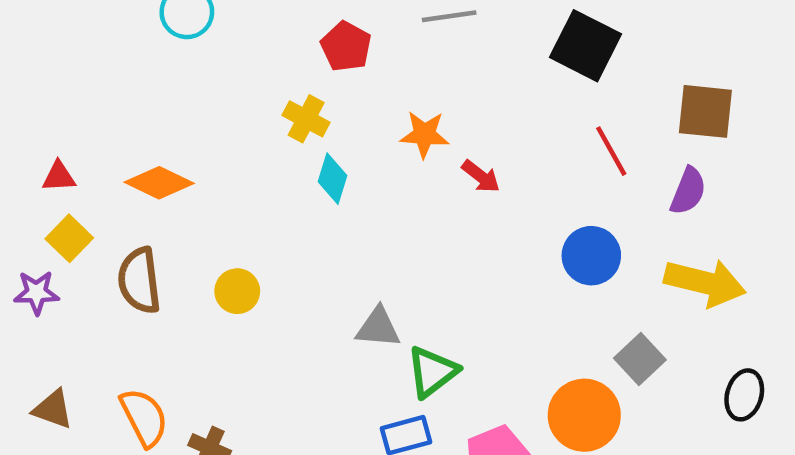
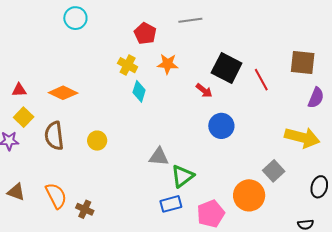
black square: (586, 46) -> (227, 68), moved
orange star: (424, 134) -> (168, 64), moved
purple semicircle: (688, 191) -> (316, 98), moved
blue circle: (591, 256) -> (221, 126), moved

